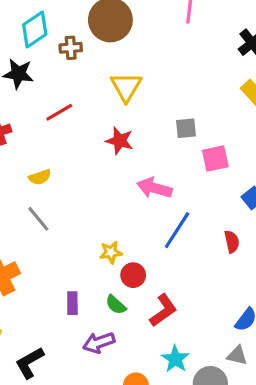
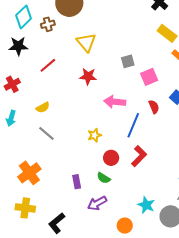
red semicircle: (232, 242) -> (154, 107), moved
yellow star: (111, 252) -> (95, 135), moved
red L-shape: (163, 310) -> (139, 156), moved

